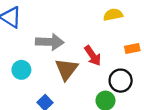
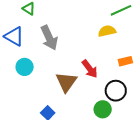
gray arrow: (50, 42) -> (49, 38), moved, turned 65
cyan circle: (21, 70) -> (25, 67), moved

